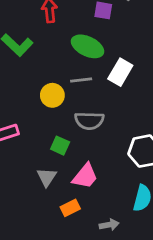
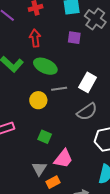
green ellipse: (88, 46) -> (45, 66), moved
gray semicircle: (89, 121) -> (87, 112), moved, turned -35
gray triangle: (47, 177) -> (39, 169), moved

